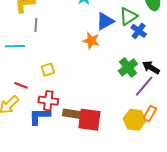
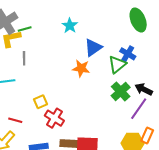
green triangle: (128, 16) -> (117, 64), moved
red cross: (48, 101) -> (54, 118), moved, turned 30

